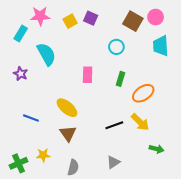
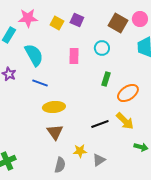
yellow square: (70, 21) -> (57, 23), turned -32
pink rectangle: (88, 75) -> (74, 56), moved
yellow ellipse: (67, 108) -> (54, 107), turned -45
blue line: (31, 118) -> (40, 83), moved
yellow star: (43, 155) -> (80, 151), moved

